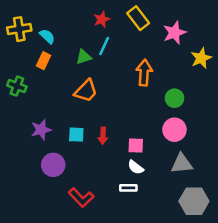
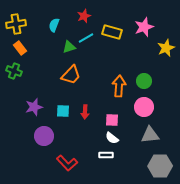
yellow rectangle: (138, 18) -> (112, 32), moved, turned -36
cyan semicircle: (47, 36) -> (54, 25), moved, turned -112
cyan line: (104, 46) -> (86, 38), turned 35
orange rectangle: (44, 61) -> (20, 48), moved, turned -64
orange arrow: (144, 73) -> (119, 86), moved

